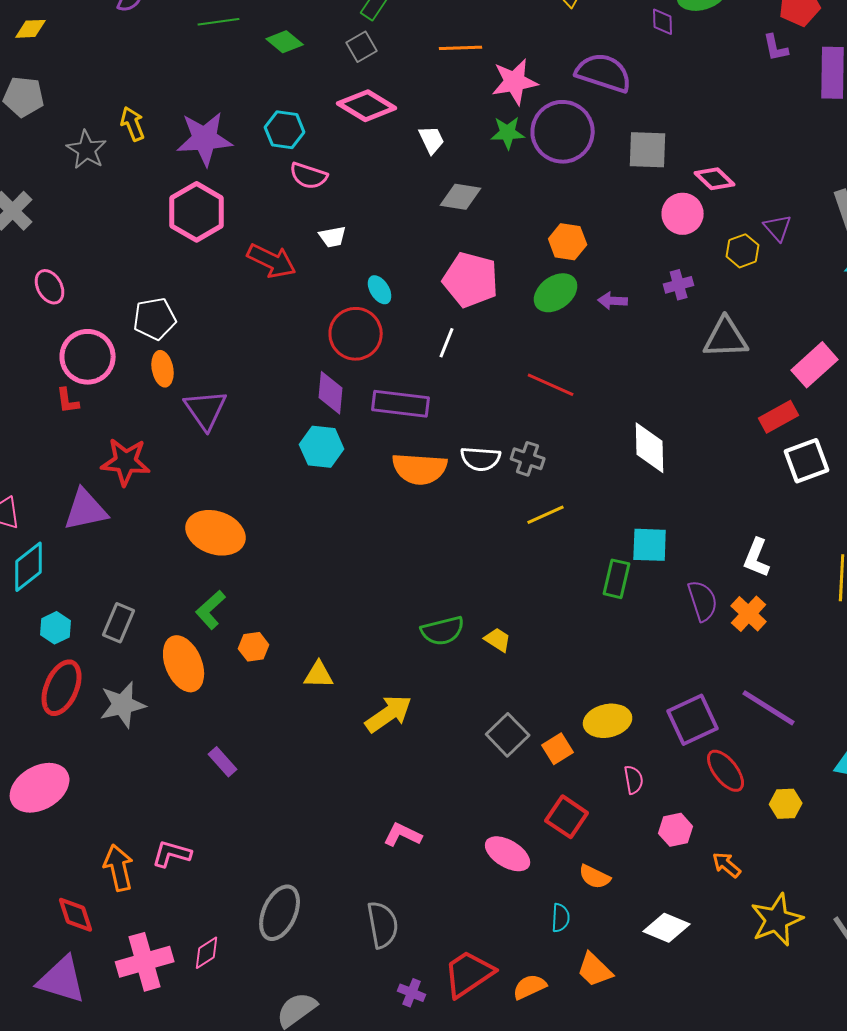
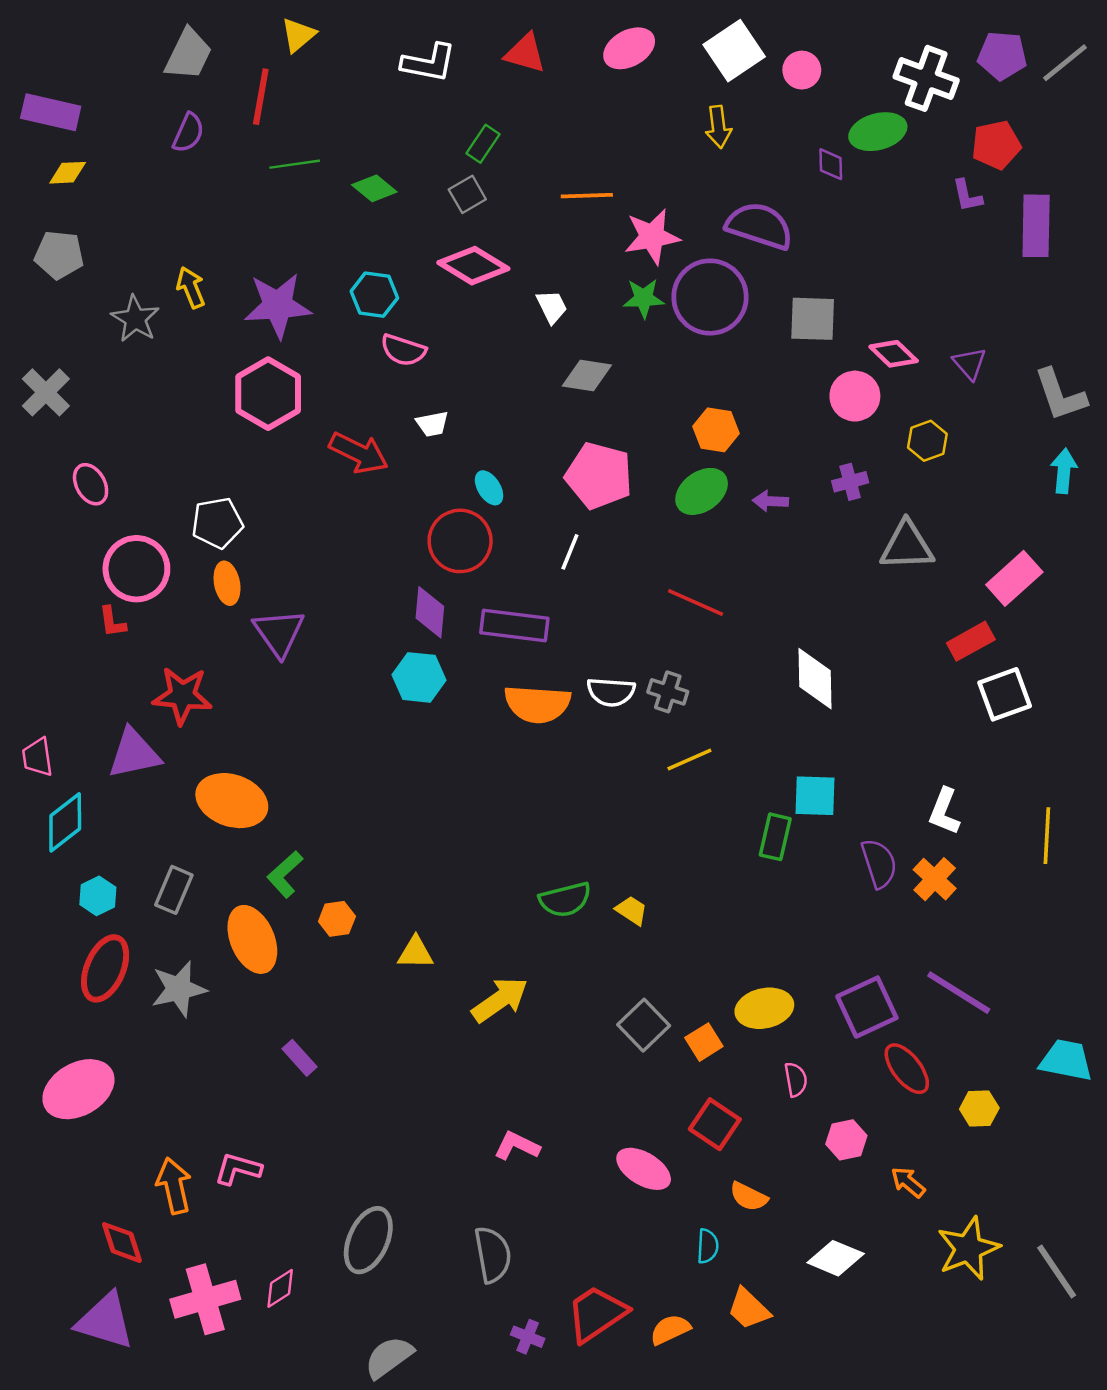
purple triangle: (778, 228) -> (970, 363), moved
orange ellipse: (216, 533) -> (232, 801), moved

